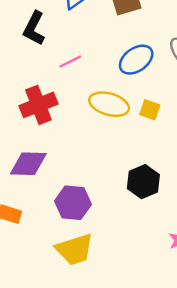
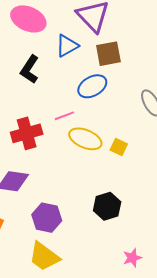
blue ellipse: (136, 60) -> (92, 86), moved
pink line: (70, 61) -> (64, 116), moved
yellow trapezoid: (75, 249) -> (44, 257), turned 48

